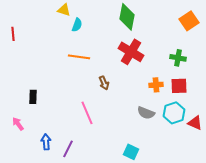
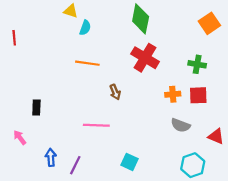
pink line: (87, 113) -> (96, 125), turned -65
gray semicircle: (146, 113) -> (181, 125), moved
cyan hexagon: (174, 113) -> (193, 165), moved
cyan square: (131, 152) -> (130, 162), moved

